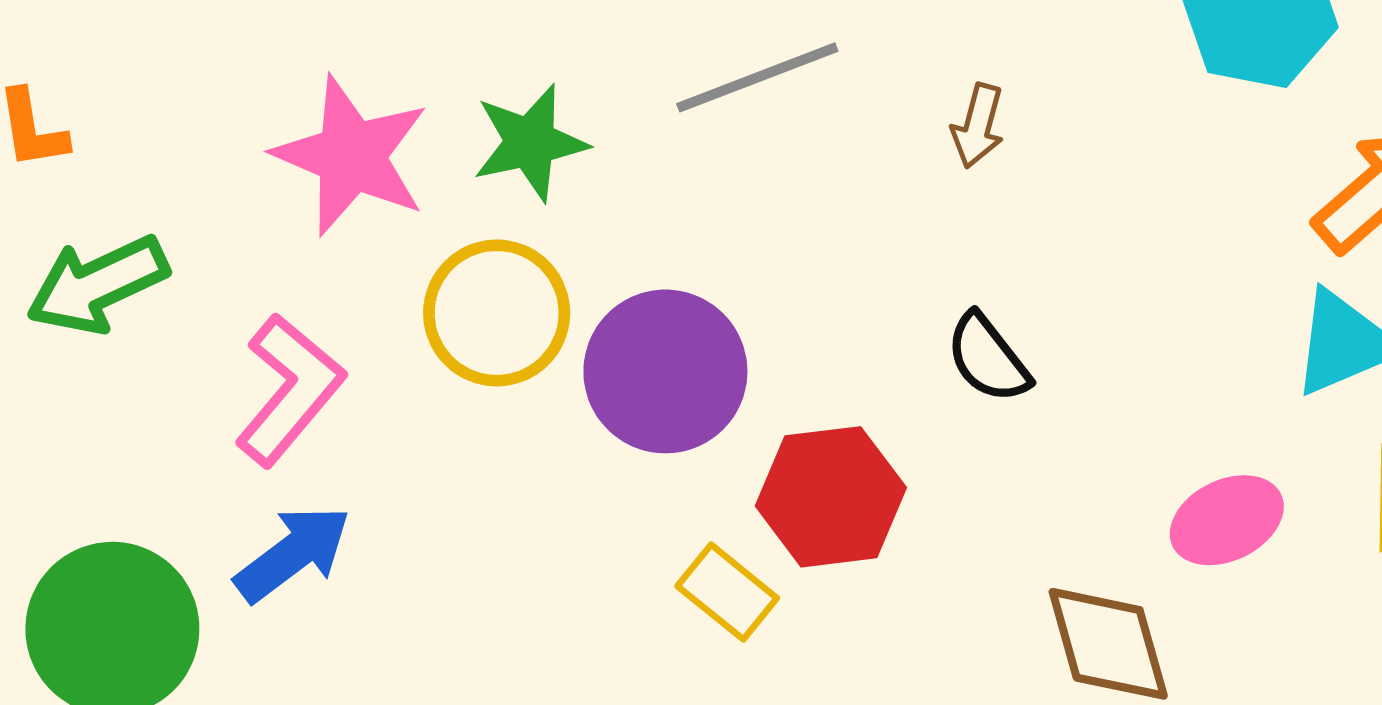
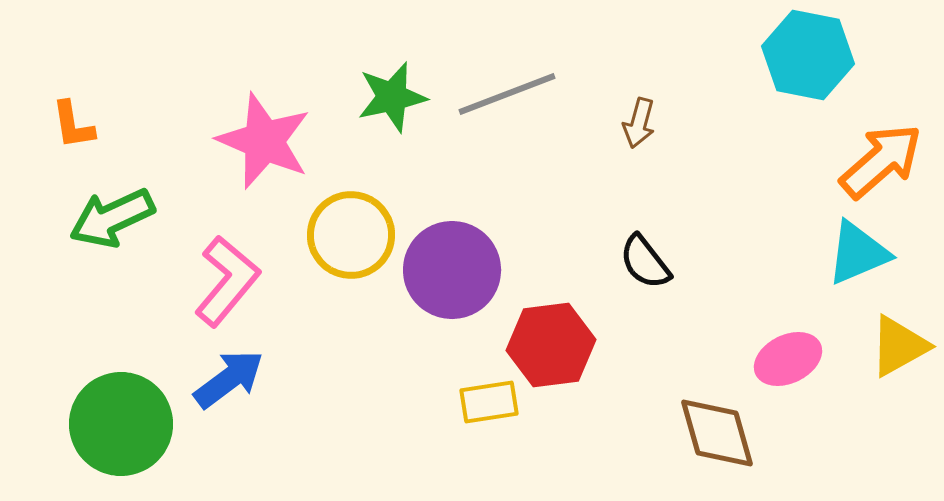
green star: (530, 143) -> (392, 97), moved
yellow rectangle: (727, 592) -> (489, 402), turned -48

